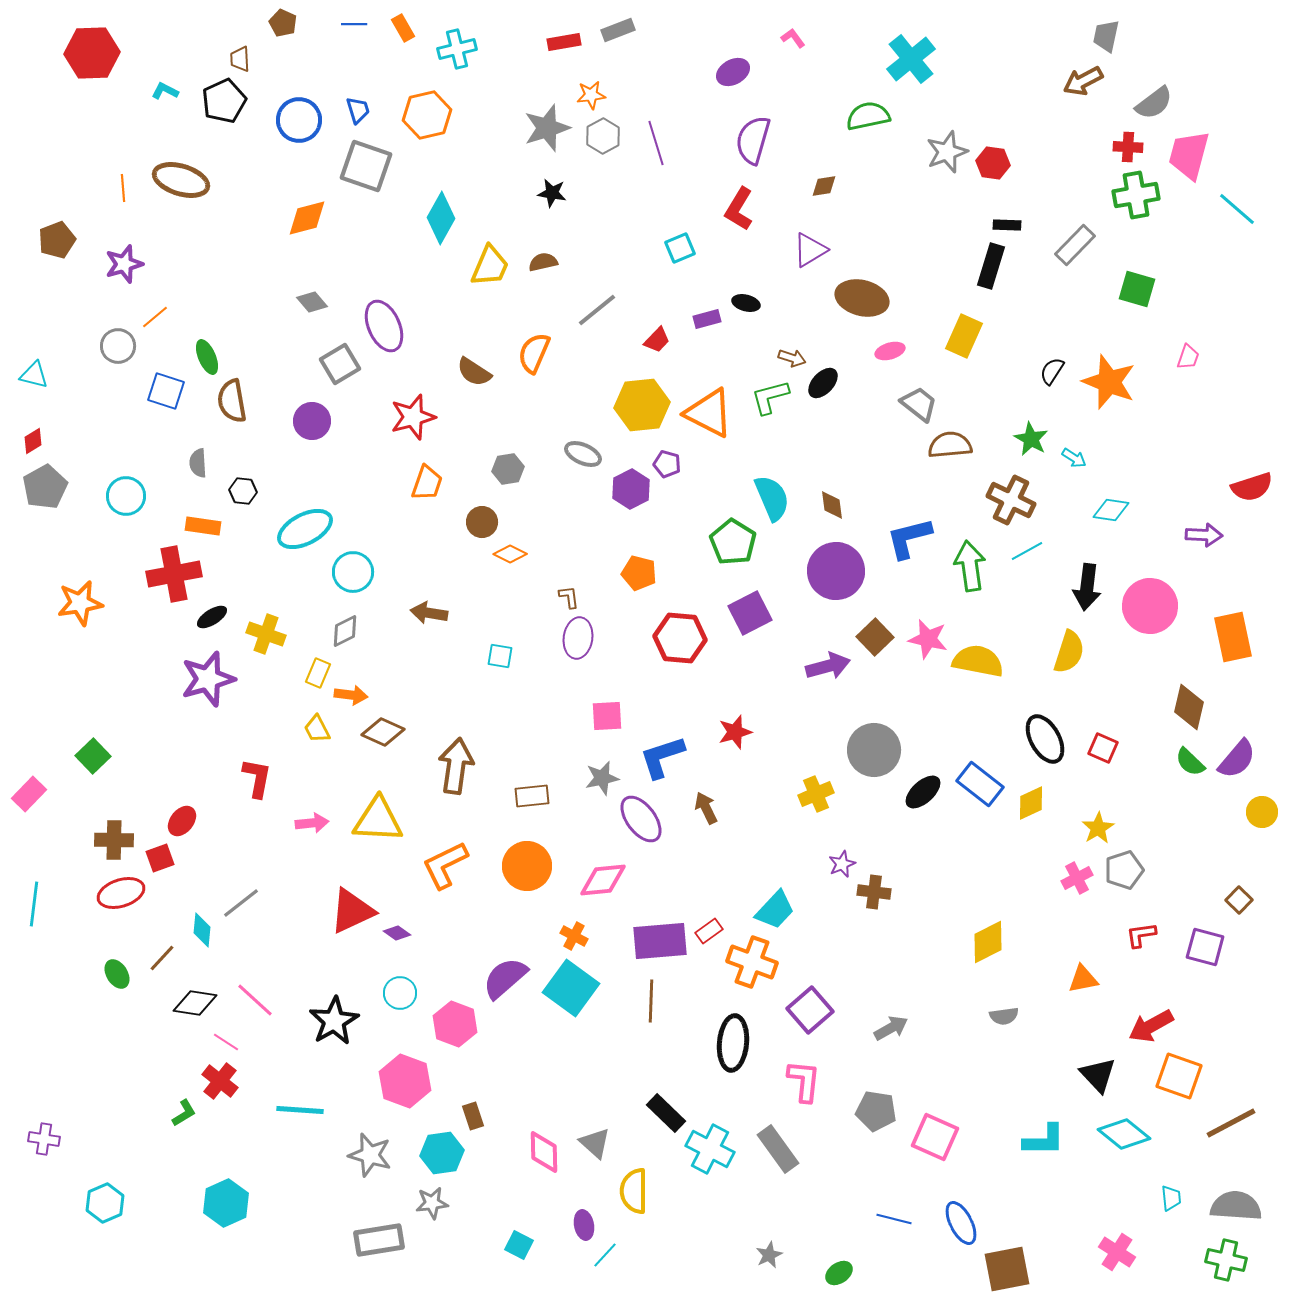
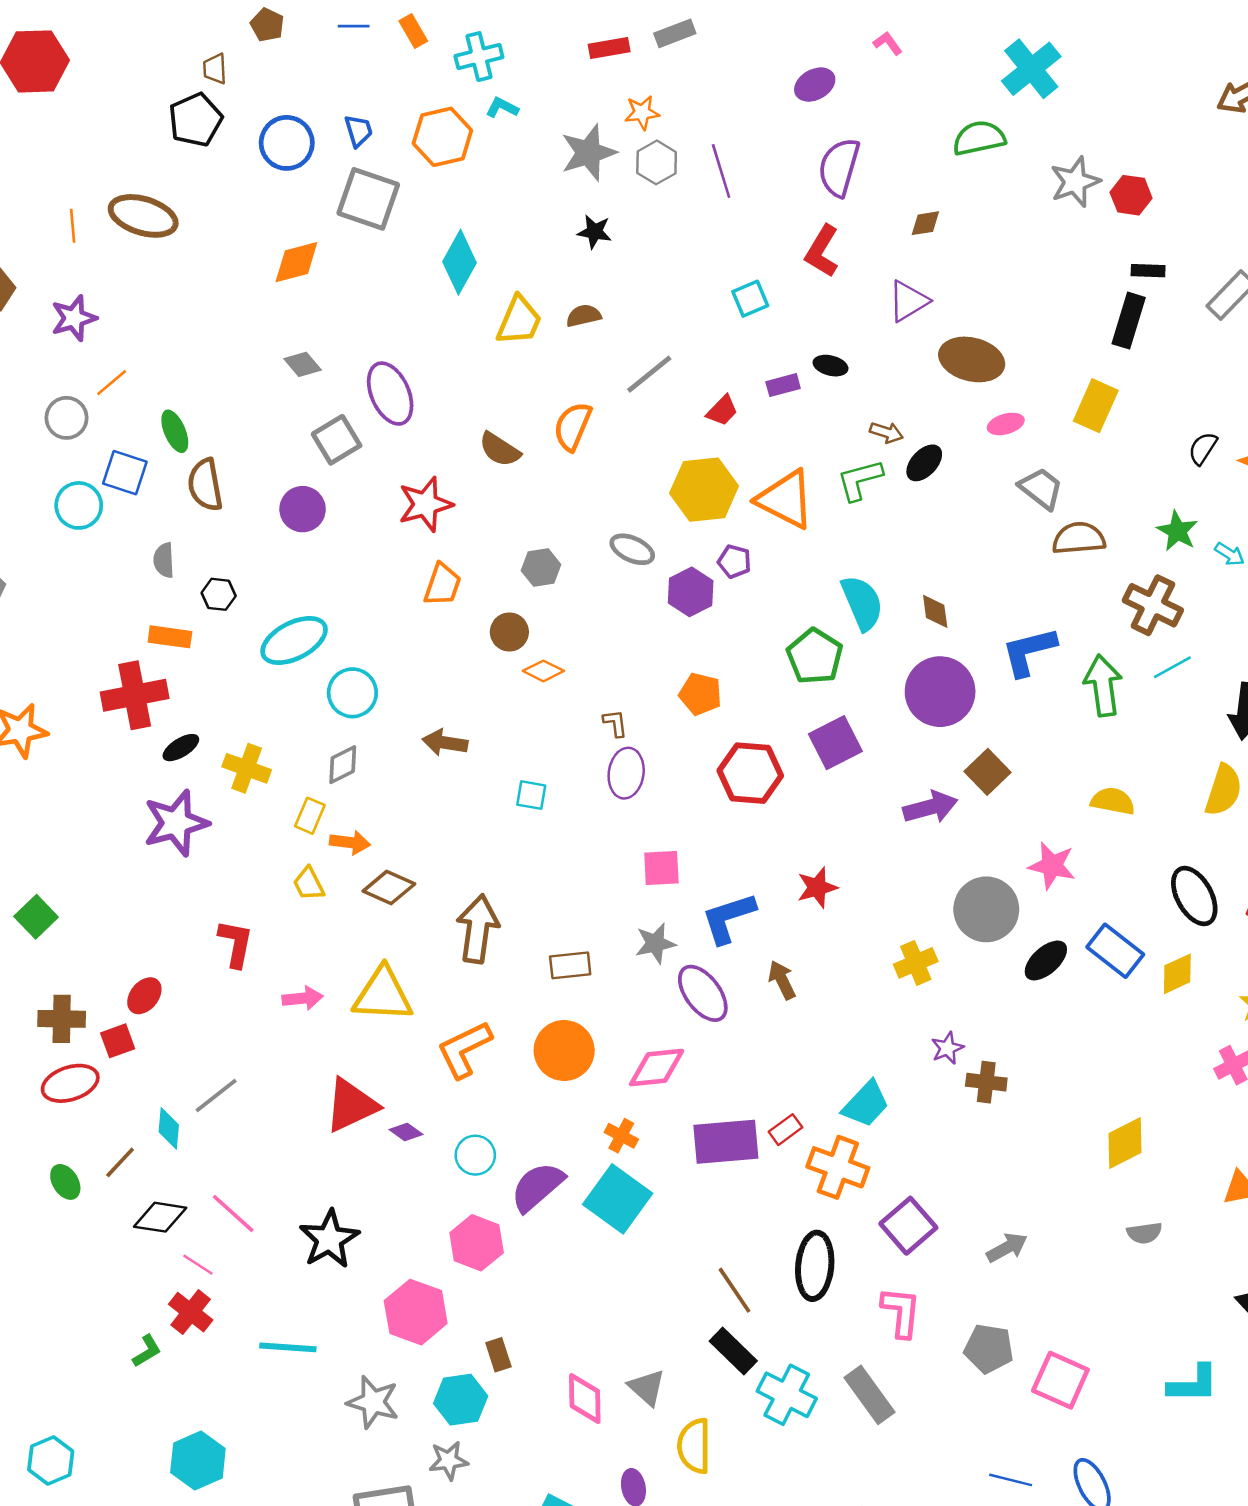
cyan L-shape: (165, 91) -> (502, 108), moved
cyan circle: (126, 496) -> (79, 505), moved
pink star: (928, 639) -> (1052, 866), moved
yellow semicircle: (978, 661) -> (1113, 801), size x0.7
cyan circle: (400, 993) -> (475, 1155), moved
brown line: (651, 1001) -> (734, 1290), moved, turned -36

